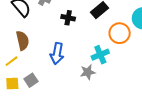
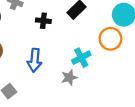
orange circle: (120, 33) -> (110, 39), moved

